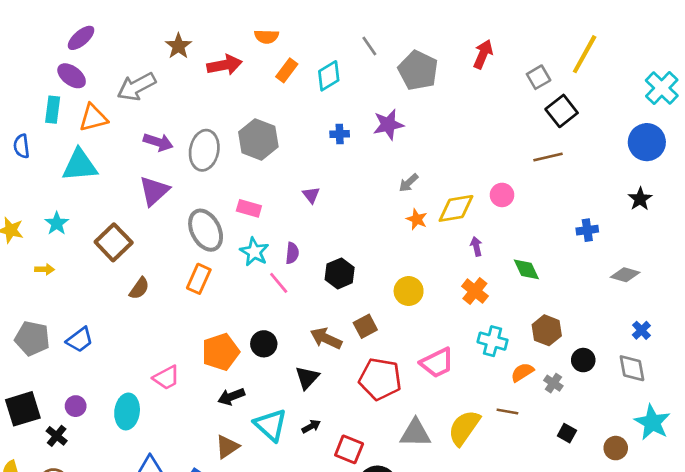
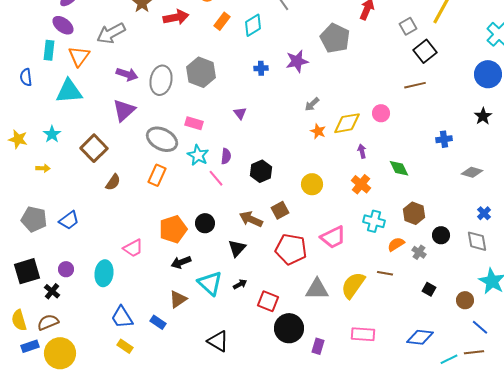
gray pentagon: (418, 70) -> (335, 38), moved
orange triangle: (93, 118) -> (79, 56), turned -40
gray ellipse: (206, 230) -> (162, 139), turned -36

